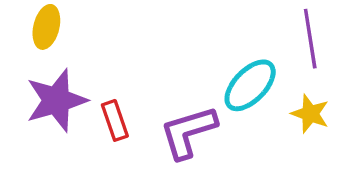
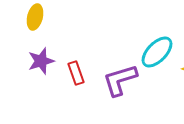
purple star: (56, 100) -> (41, 61), size x0.7

